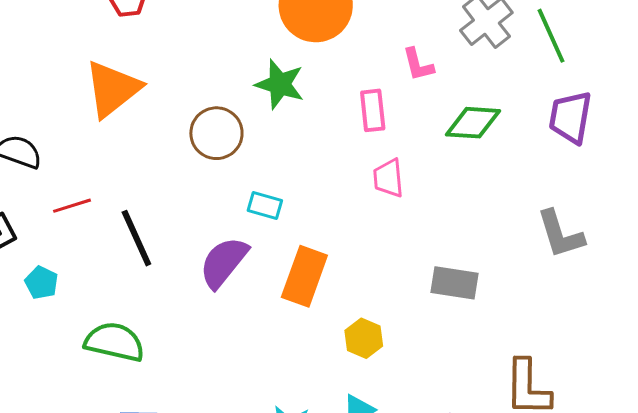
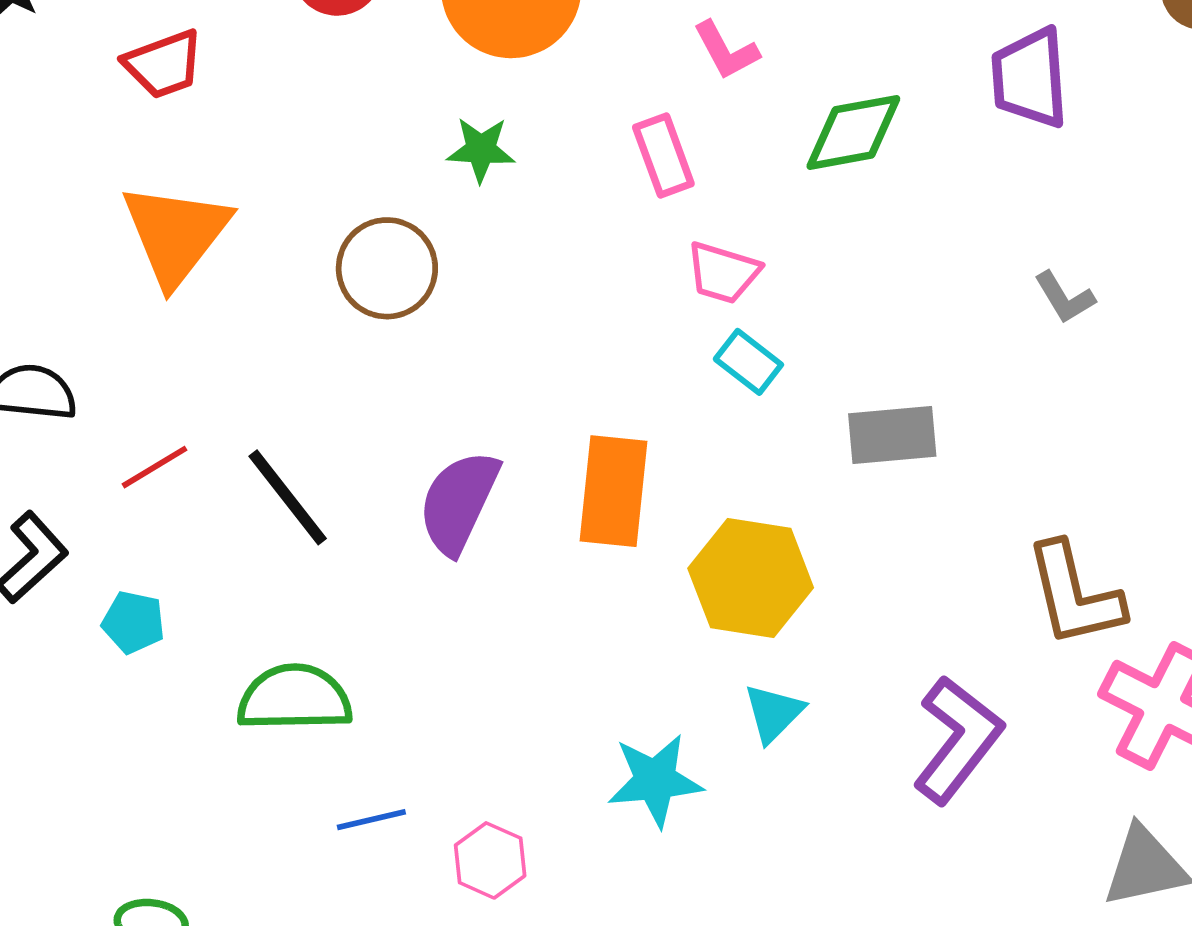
green star: (280, 84) -> (481, 150), size x0.7
pink trapezoid: (388, 178) -> (723, 273), turned -54
cyan rectangle: (265, 205) -> (748, 362), moved, turned 36
gray L-shape: (560, 234) -> (1064, 298), size x0.6
yellow hexagon: (364, 338) -> (751, 578), size x1.6

